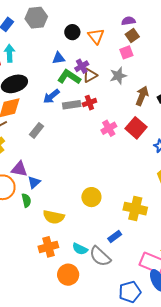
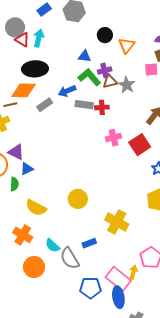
gray star: (118, 76) -> (127, 85), moved, turned 30
gray rectangle: (37, 130) -> (45, 105), moved
orange cross: (48, 247) -> (23, 235), turned 30
blue pentagon: (130, 292) -> (91, 288), moved

